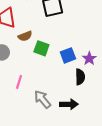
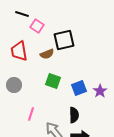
brown semicircle: (25, 36) -> (47, 54), moved
black semicircle: (80, 77) -> (74, 115), moved

